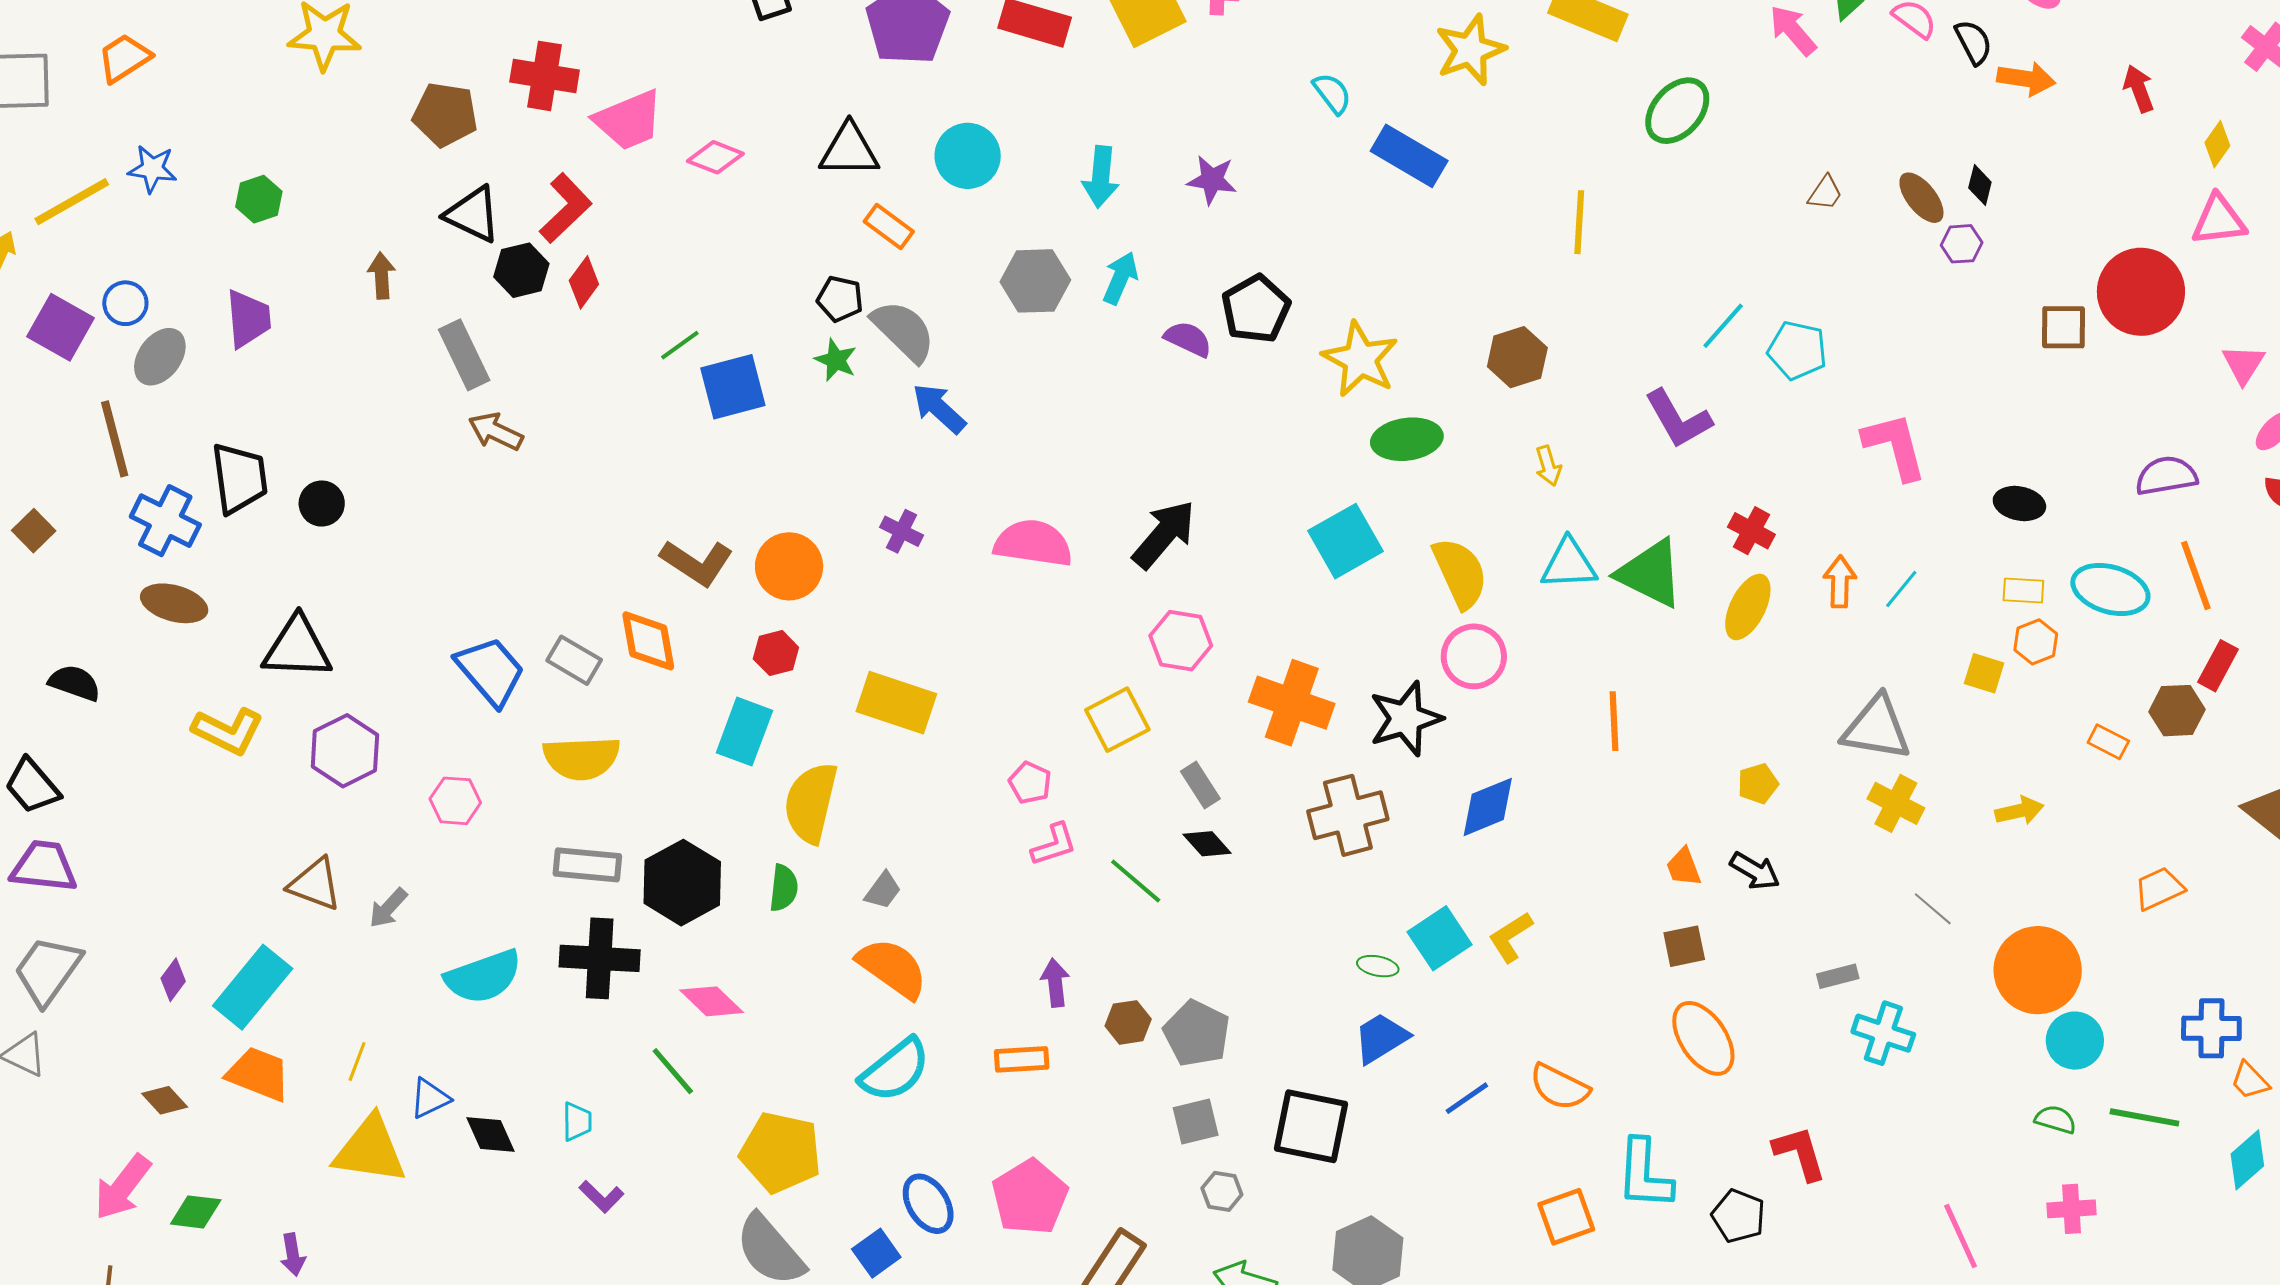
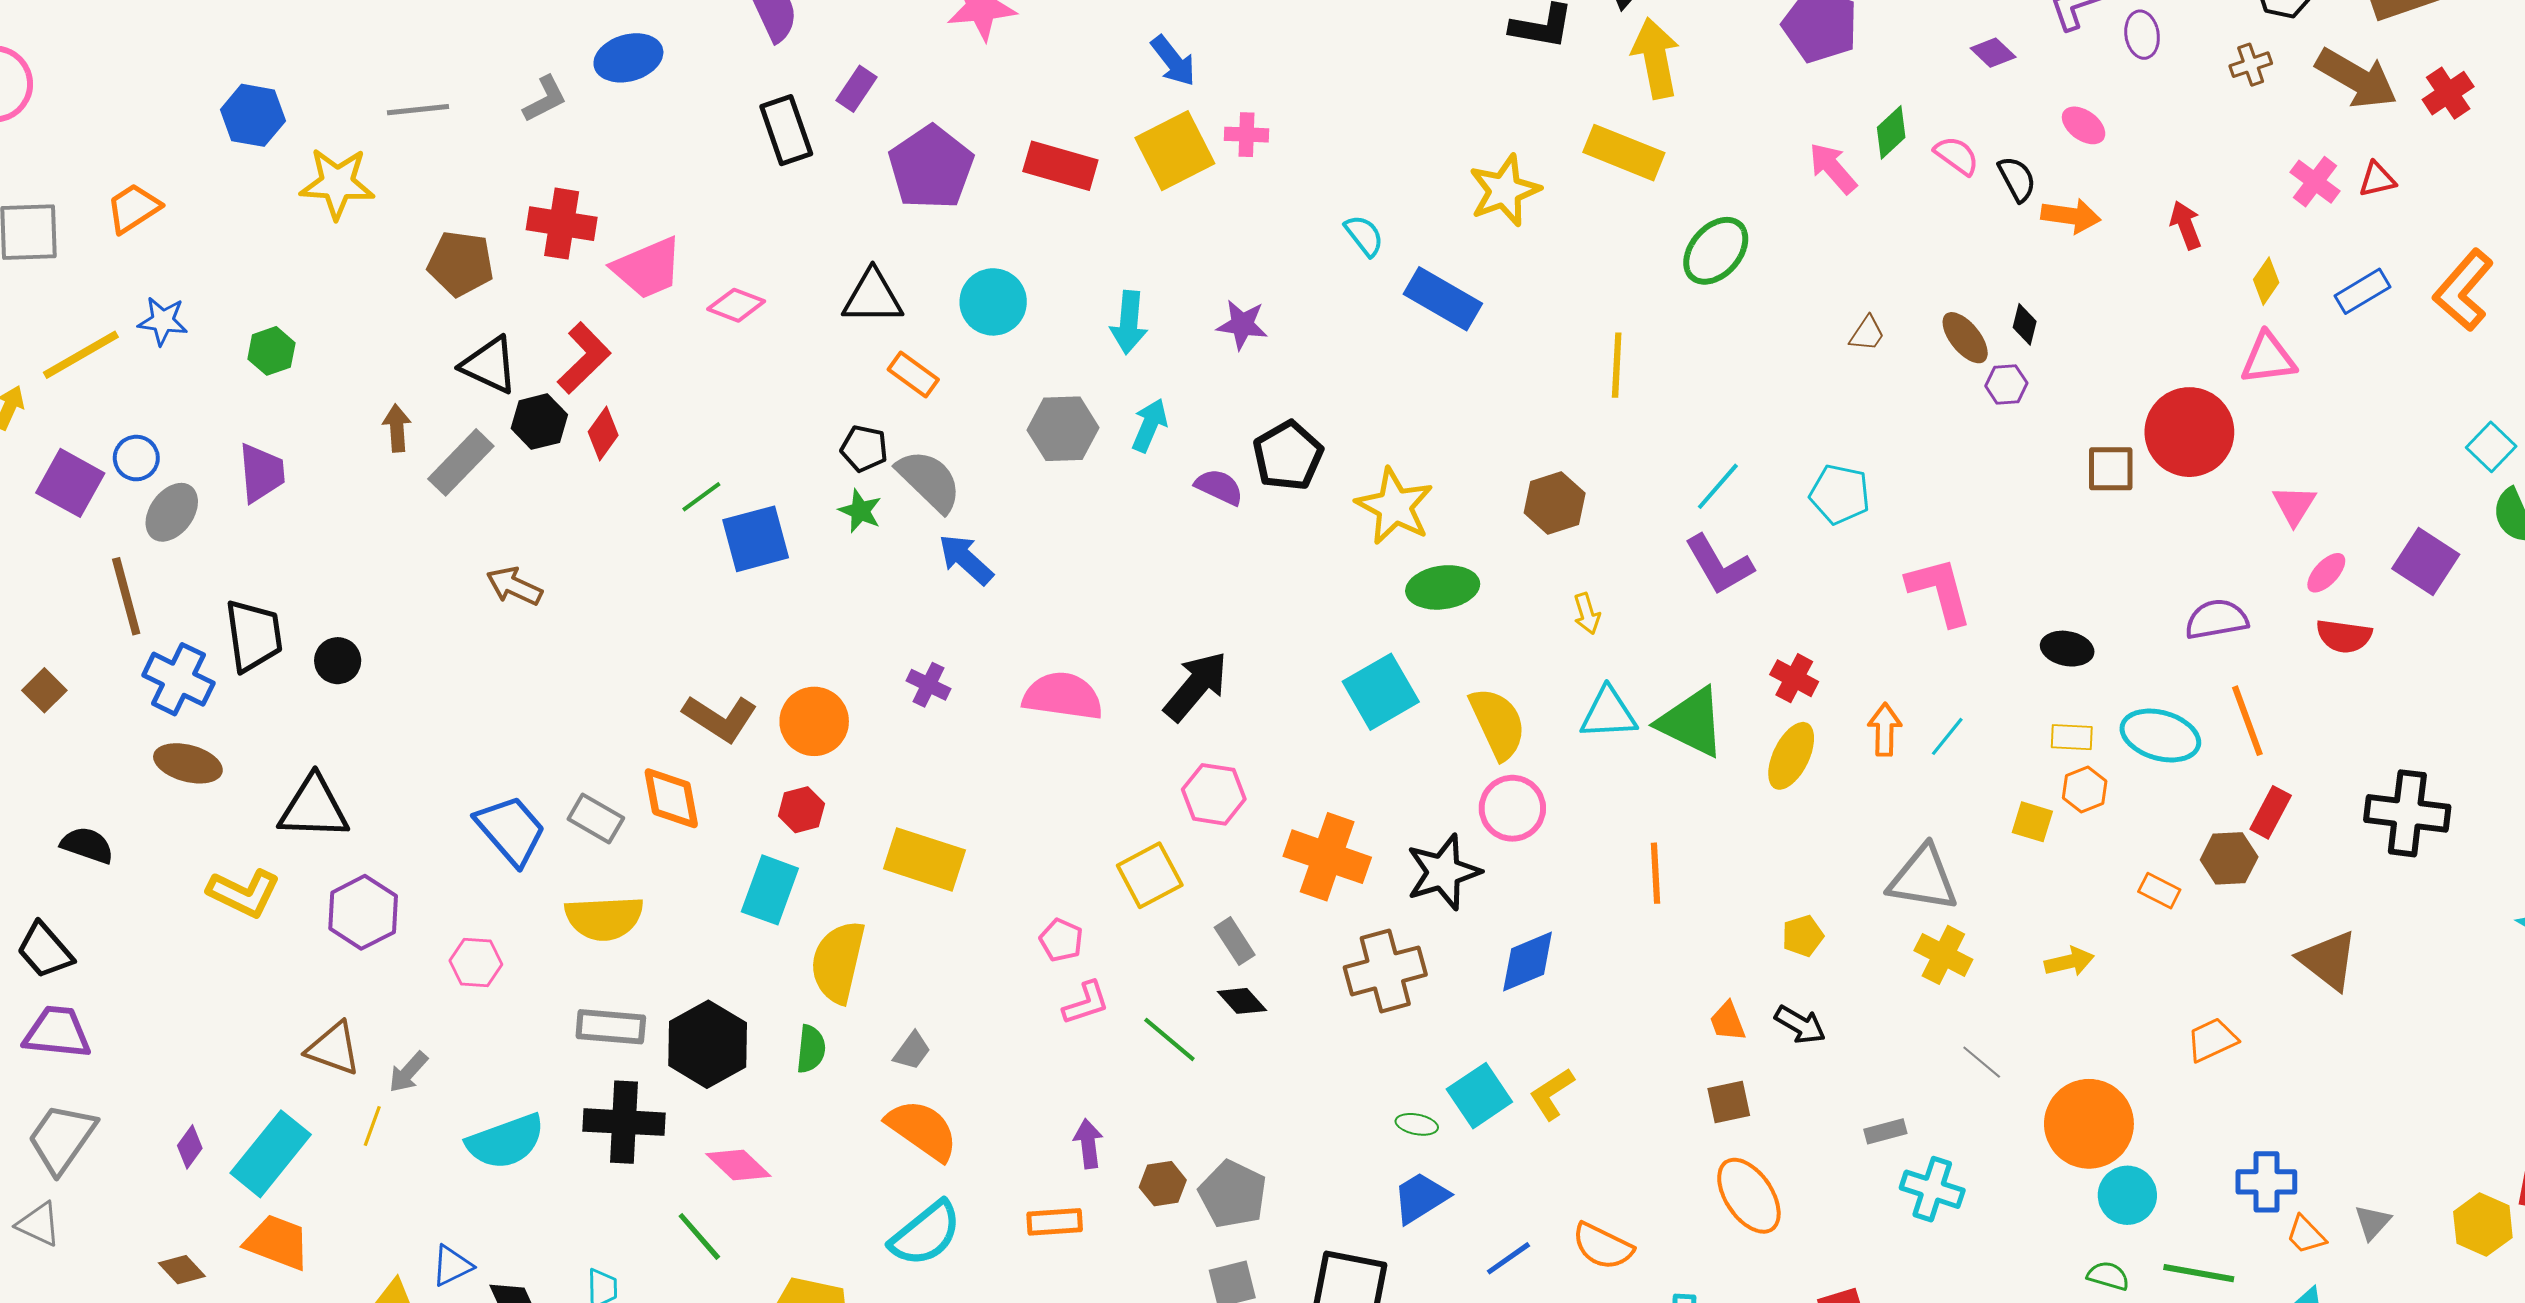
cyan line: (1723, 326) -> (1718, 486), moved
gray rectangle: (464, 355) -> (461, 462), moved, turned 70
yellow line: (357, 1061) -> (372, 1126), moved

